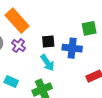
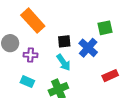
purple cross: (19, 46) -> (31, 55), moved, turned -32
blue cross: (72, 48) -> (88, 48), turned 36

